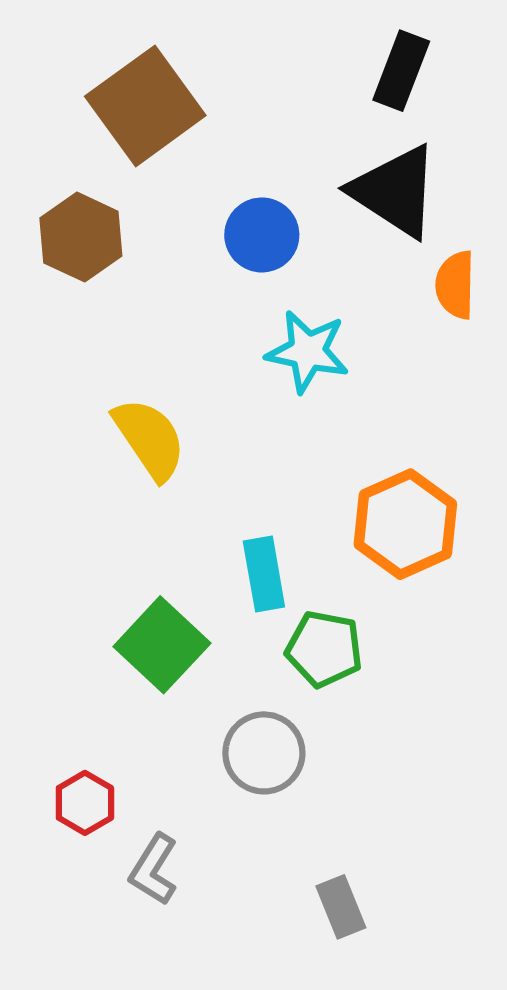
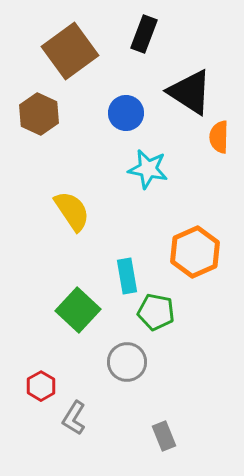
black rectangle: (401, 71) -> (144, 34), moved

